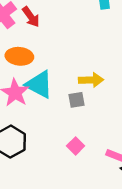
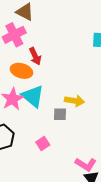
red arrow: (31, 17) -> (35, 56), moved
pink square: (76, 146) -> (43, 144), moved

